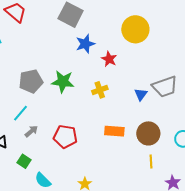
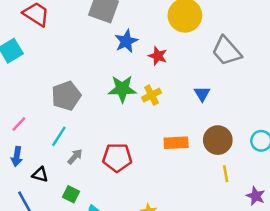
green star: (63, 82) -> (122, 89), moved
gray trapezoid: (165, 87) -> (226, 51), moved, turned 76

